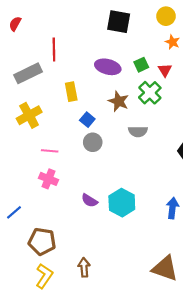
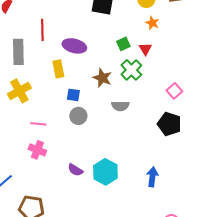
purple ellipse: (108, 67) -> (74, 46), moved
gray rectangle: (28, 73) -> (18, 52), turned -65
blue square: (87, 120) -> (73, 95), turned -32

